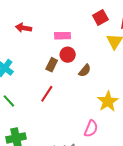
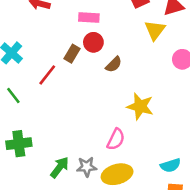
red line: (47, 94) -> (47, 75), moved
yellow star: (108, 101) -> (140, 106), turned -30

